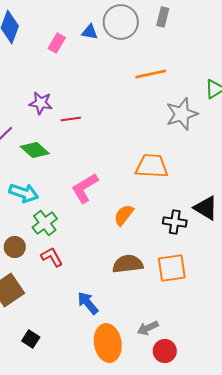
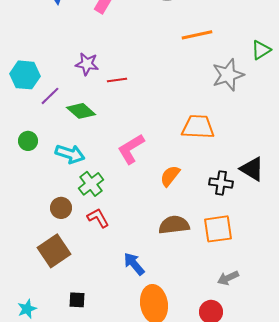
gray arrow: (148, 328) -> (228, 278), moved
black square: (31, 339) -> (77, 300), turned -30

